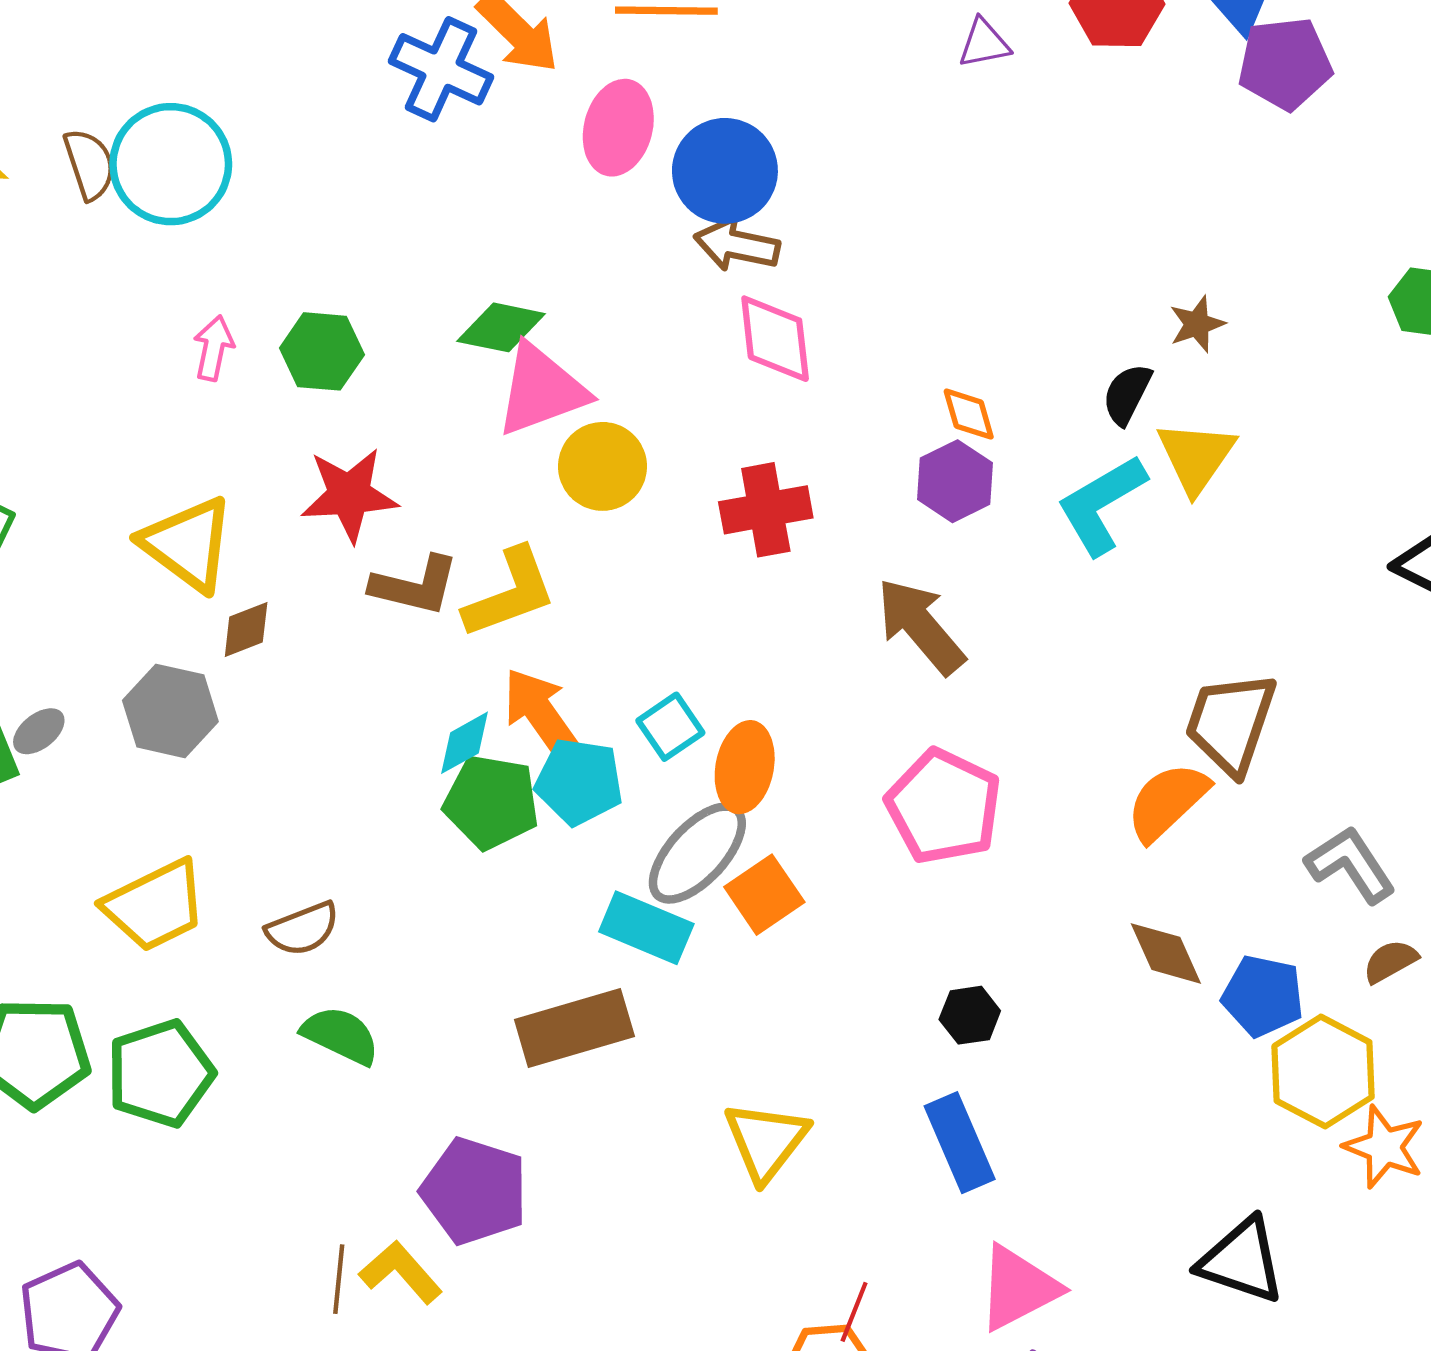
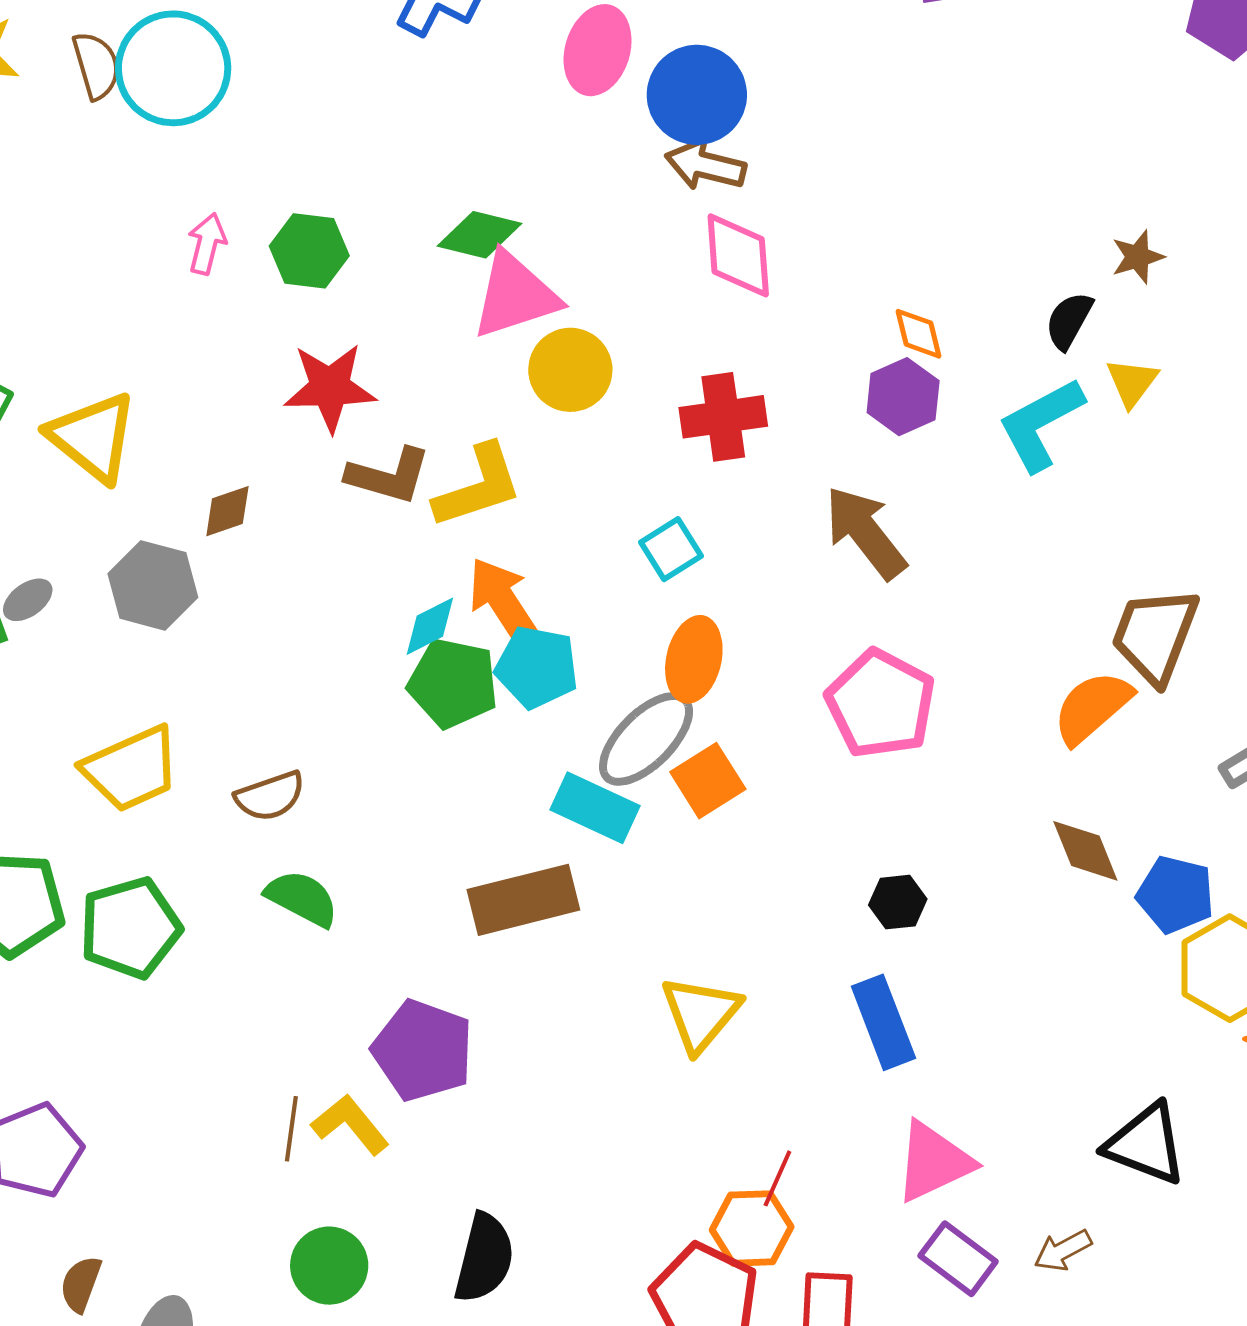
yellow triangle: (1196, 457) -> (1132, 382), size x0.7
yellow triangle: (188, 544) -> (93, 437), moved
cyan square: (670, 727) -> (671, 549), moved

